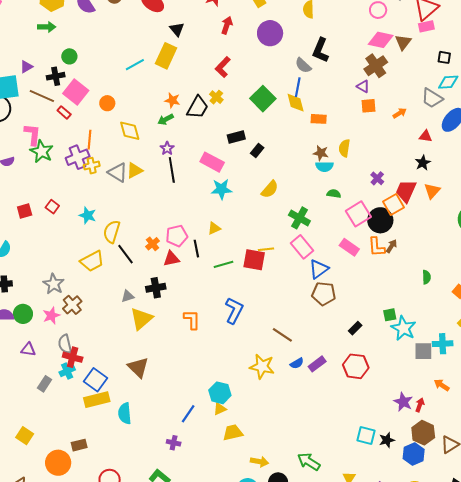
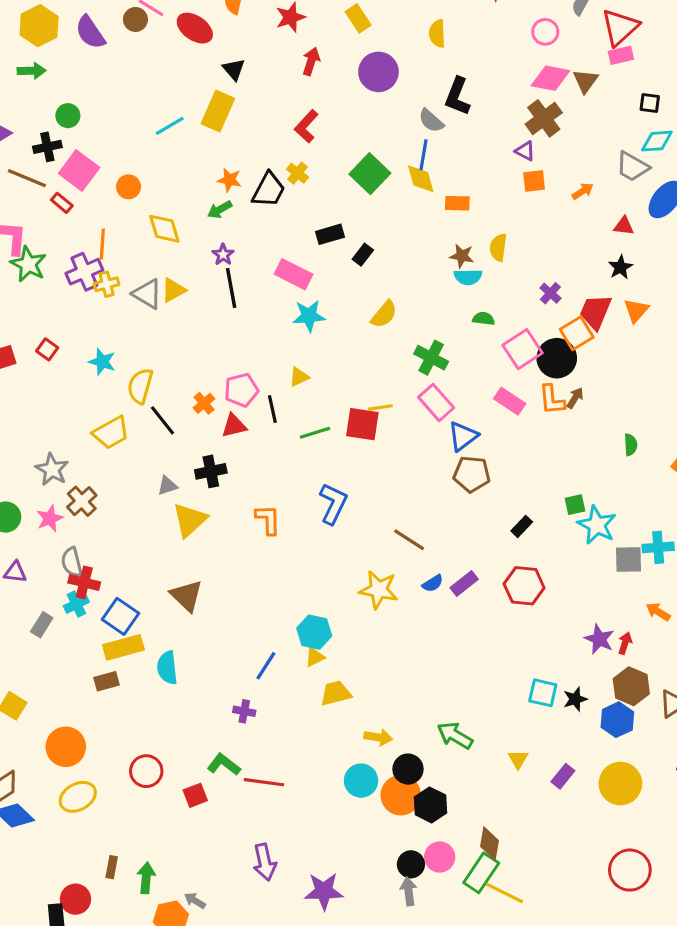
brown rectangle: (79, 445) -> (106, 681), moved

